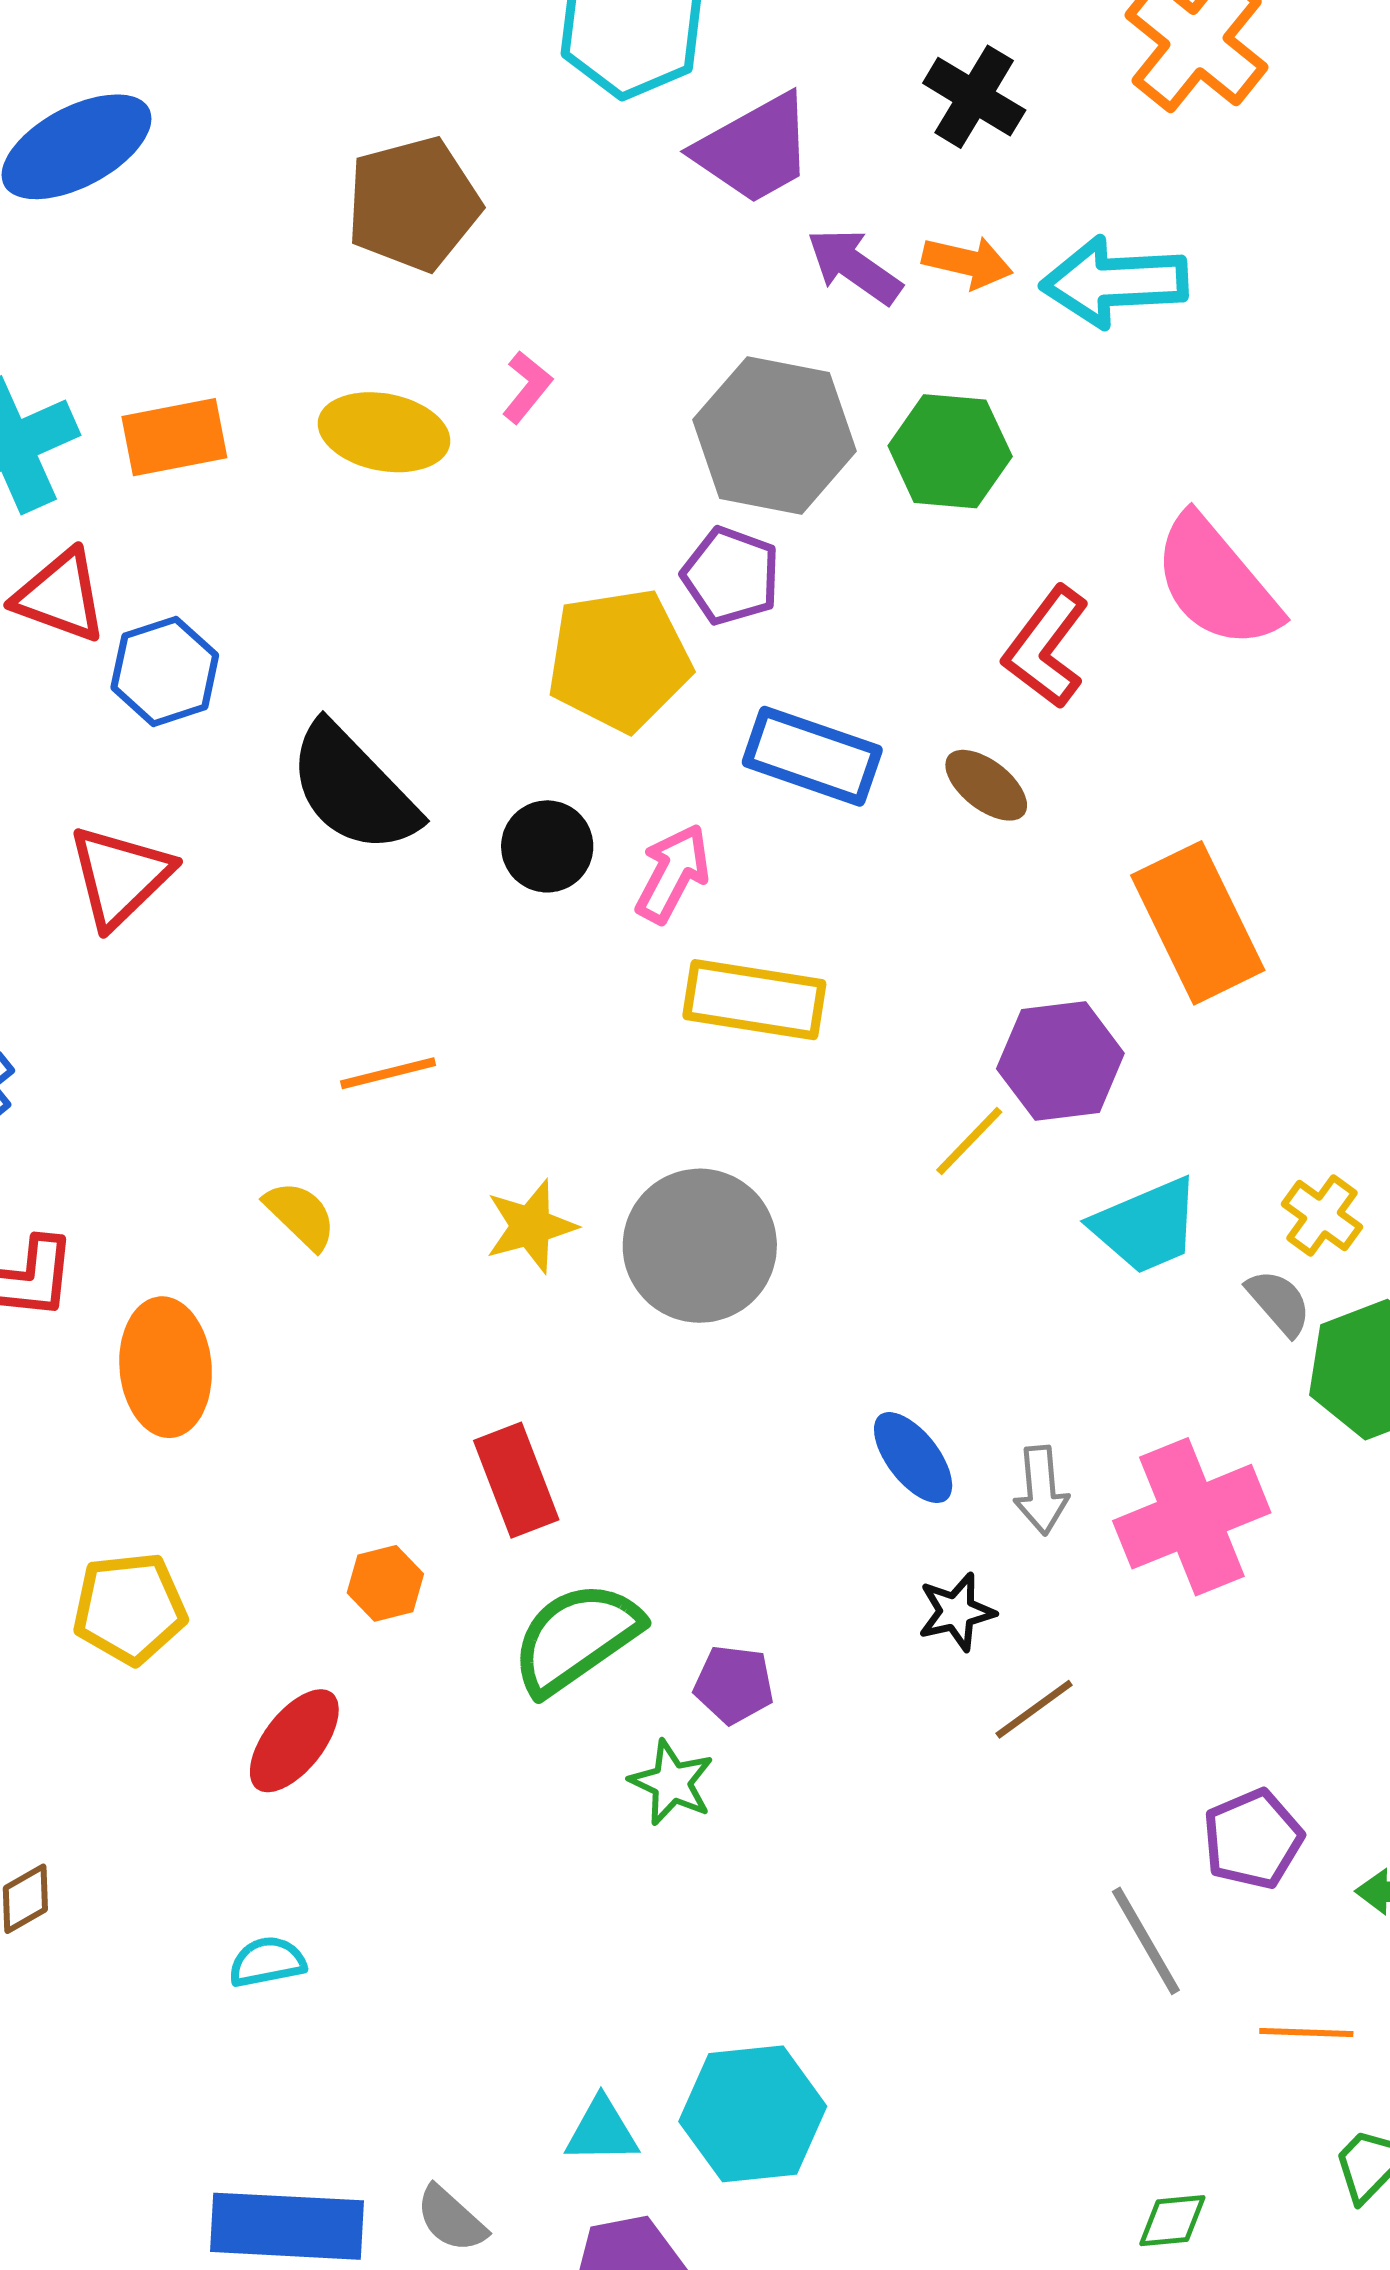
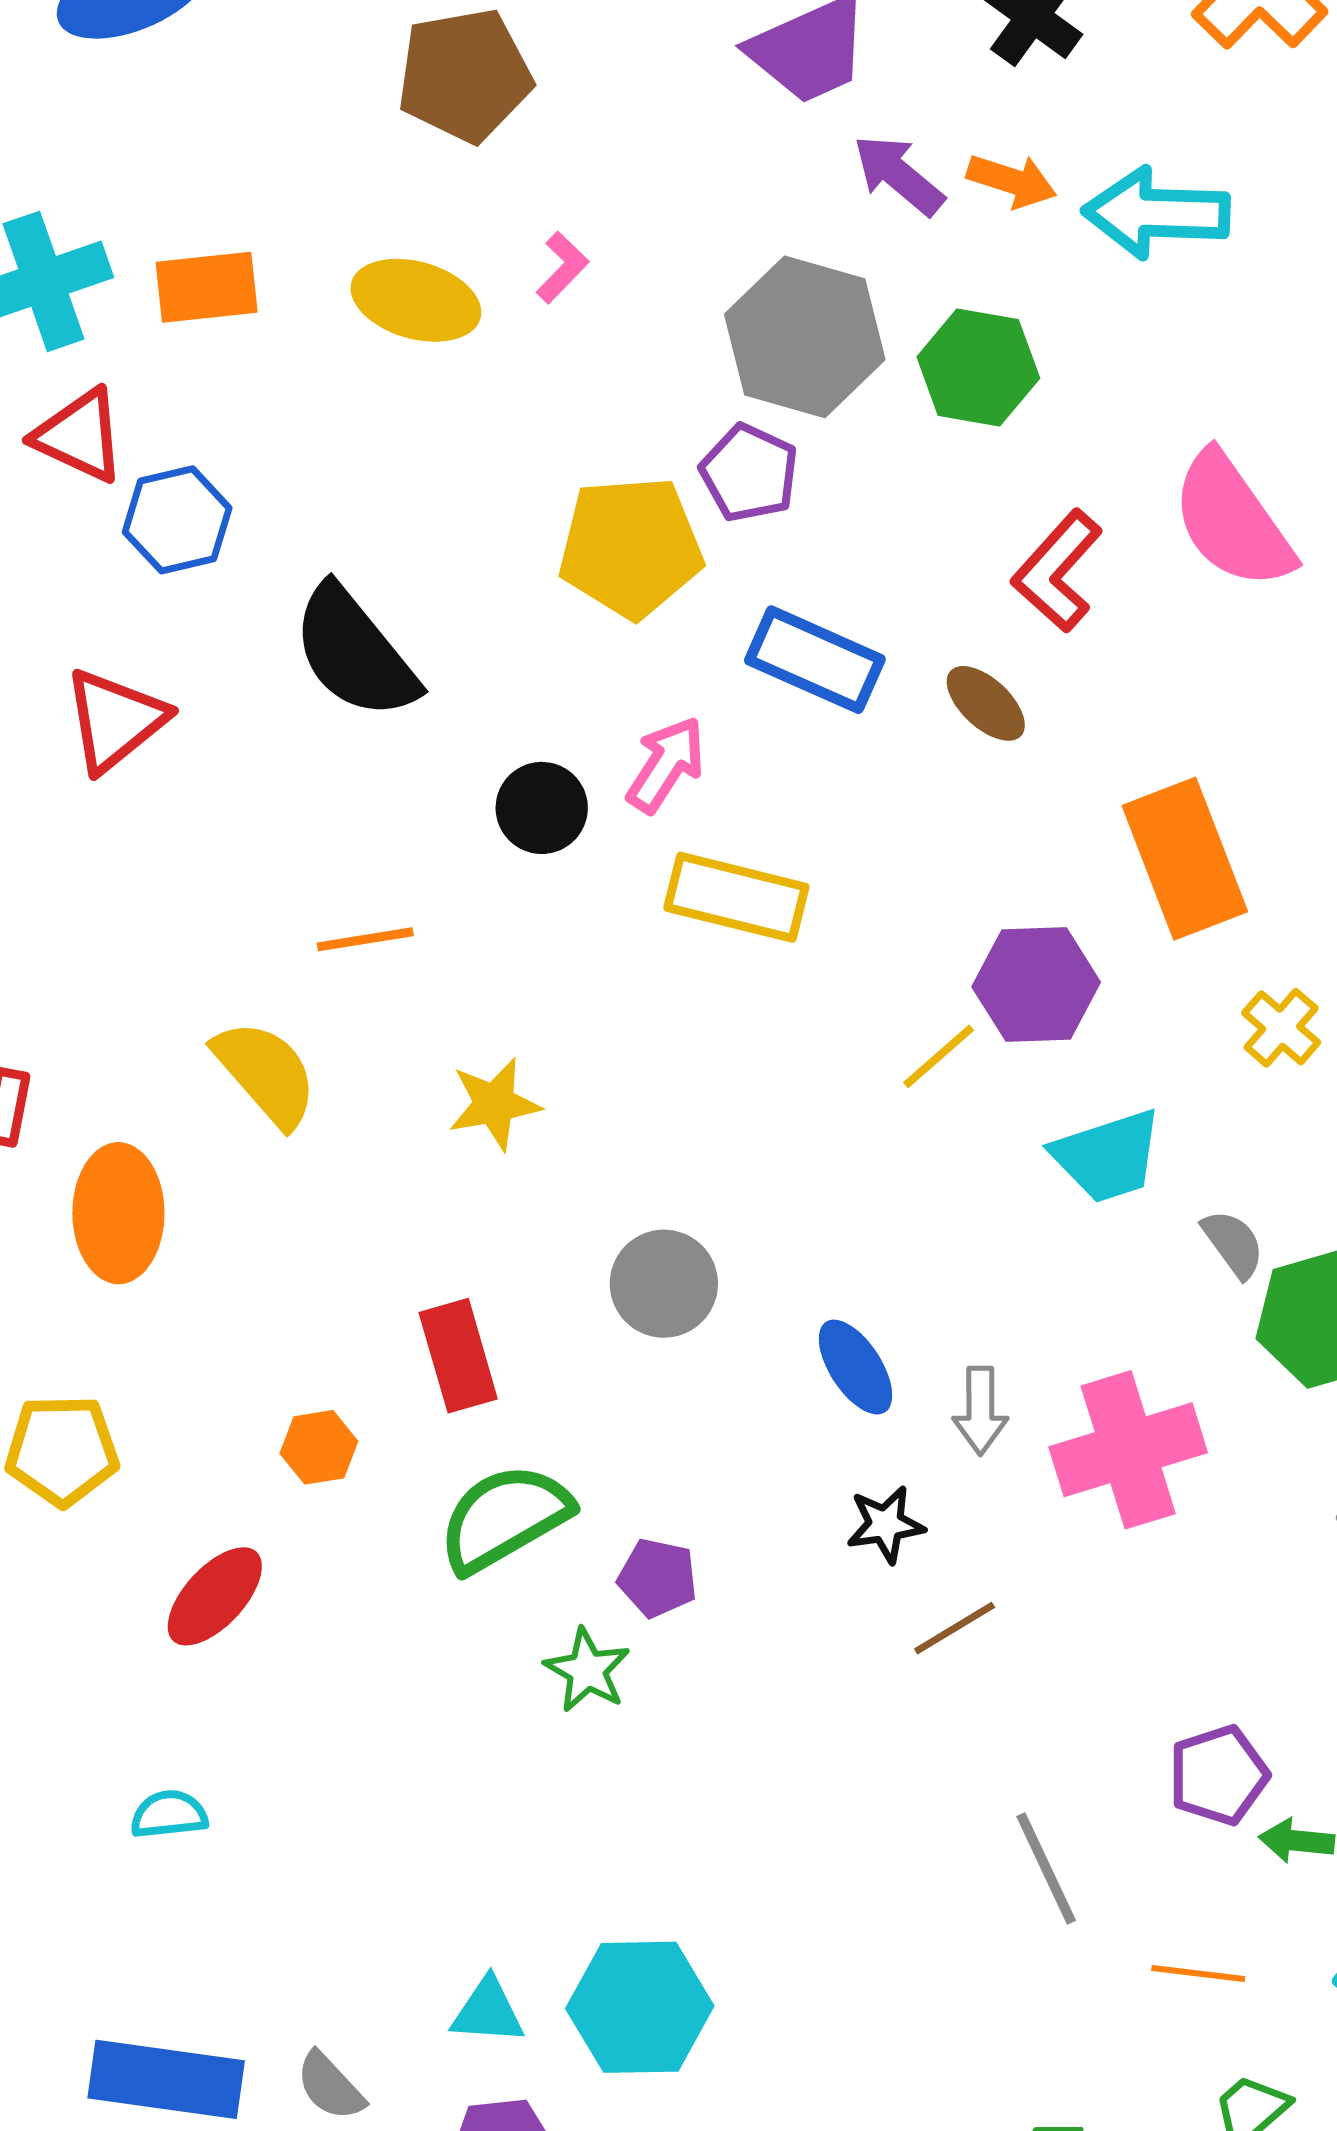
black circle: (547, 846) -> (542, 808), moved
yellow semicircle: (300, 1215) -> (266, 1073), size x1.5
yellow cross: (1322, 1215) -> (1281, 1028), moved
gray circle: (700, 1246) -> (664, 1284), moved, size x0.7
purple pentagon: (1253, 1839) -> (1218, 1775), moved

